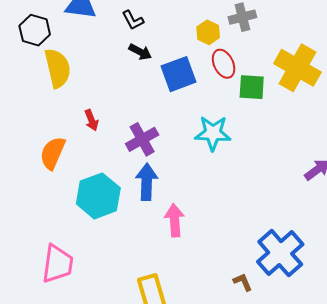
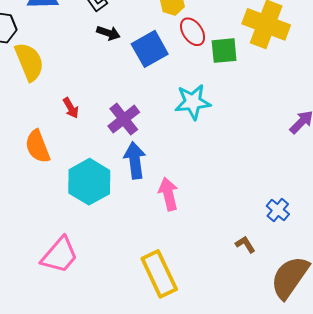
orange semicircle: (53, 153) -> (38, 146), turned -36
blue cross: (280, 253) -> (278, 210), size x0.5
pink trapezoid: (58, 264) -> (60, 255), turned 42

